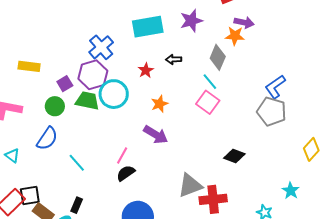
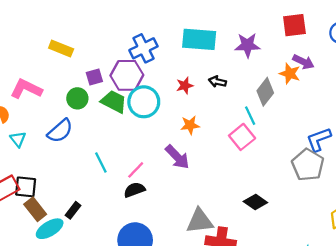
cyan line: (77, 163) -> (101, 162), moved

